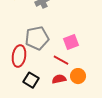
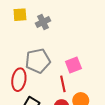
red line: (61, 60) -> (63, 84), turned 49

